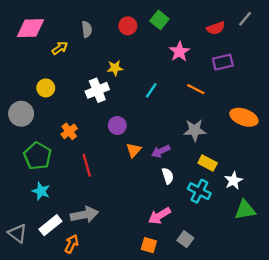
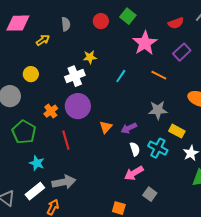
pink star: (179, 52) -> (145, 43), size x1.4
purple rectangle: (223, 62) -> (182, 52), turned -30
purple circle: (117, 125) -> (78, 106), moved, size x1.6
yellow rectangle: (208, 163) -> (177, 131), moved
cyan star: (41, 191) -> (37, 163), moved
cyan cross: (199, 191) -> (158, 148), moved
pink arrow: (159, 216) -> (134, 173), moved
gray square: (185, 239) -> (150, 194), moved

